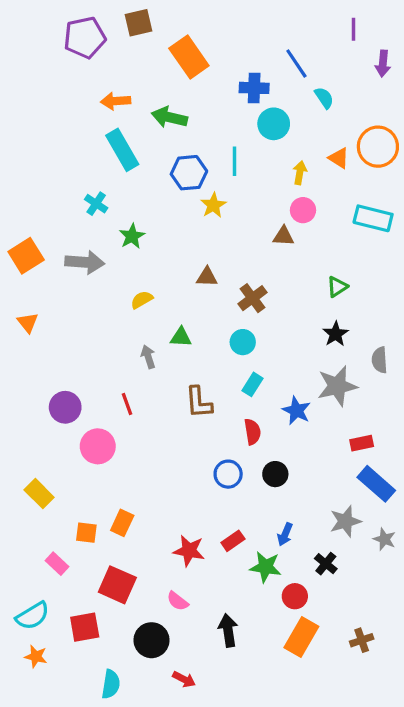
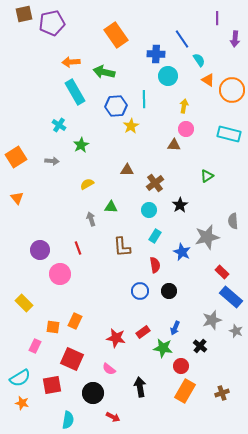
brown square: (138, 23) -> (24, 14), moved
orange triangle: (339, 158) -> (208, 80), moved
gray arrow: (85, 262) -> (52, 161), size x0.6
black star: (336, 334) -> (180, 205), moved
red rectangle: (362, 443) -> (222, 272), turned 56
pink rectangle: (57, 564) -> (35, 346), turned 72

